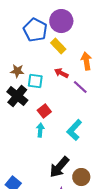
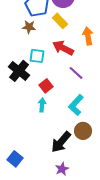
brown star: (17, 71) -> (29, 27), moved
red arrow: (61, 73) -> (63, 48), size x1.5
purple line: (80, 87) -> (76, 73), moved
brown circle: (81, 177) -> (83, 131), moved

